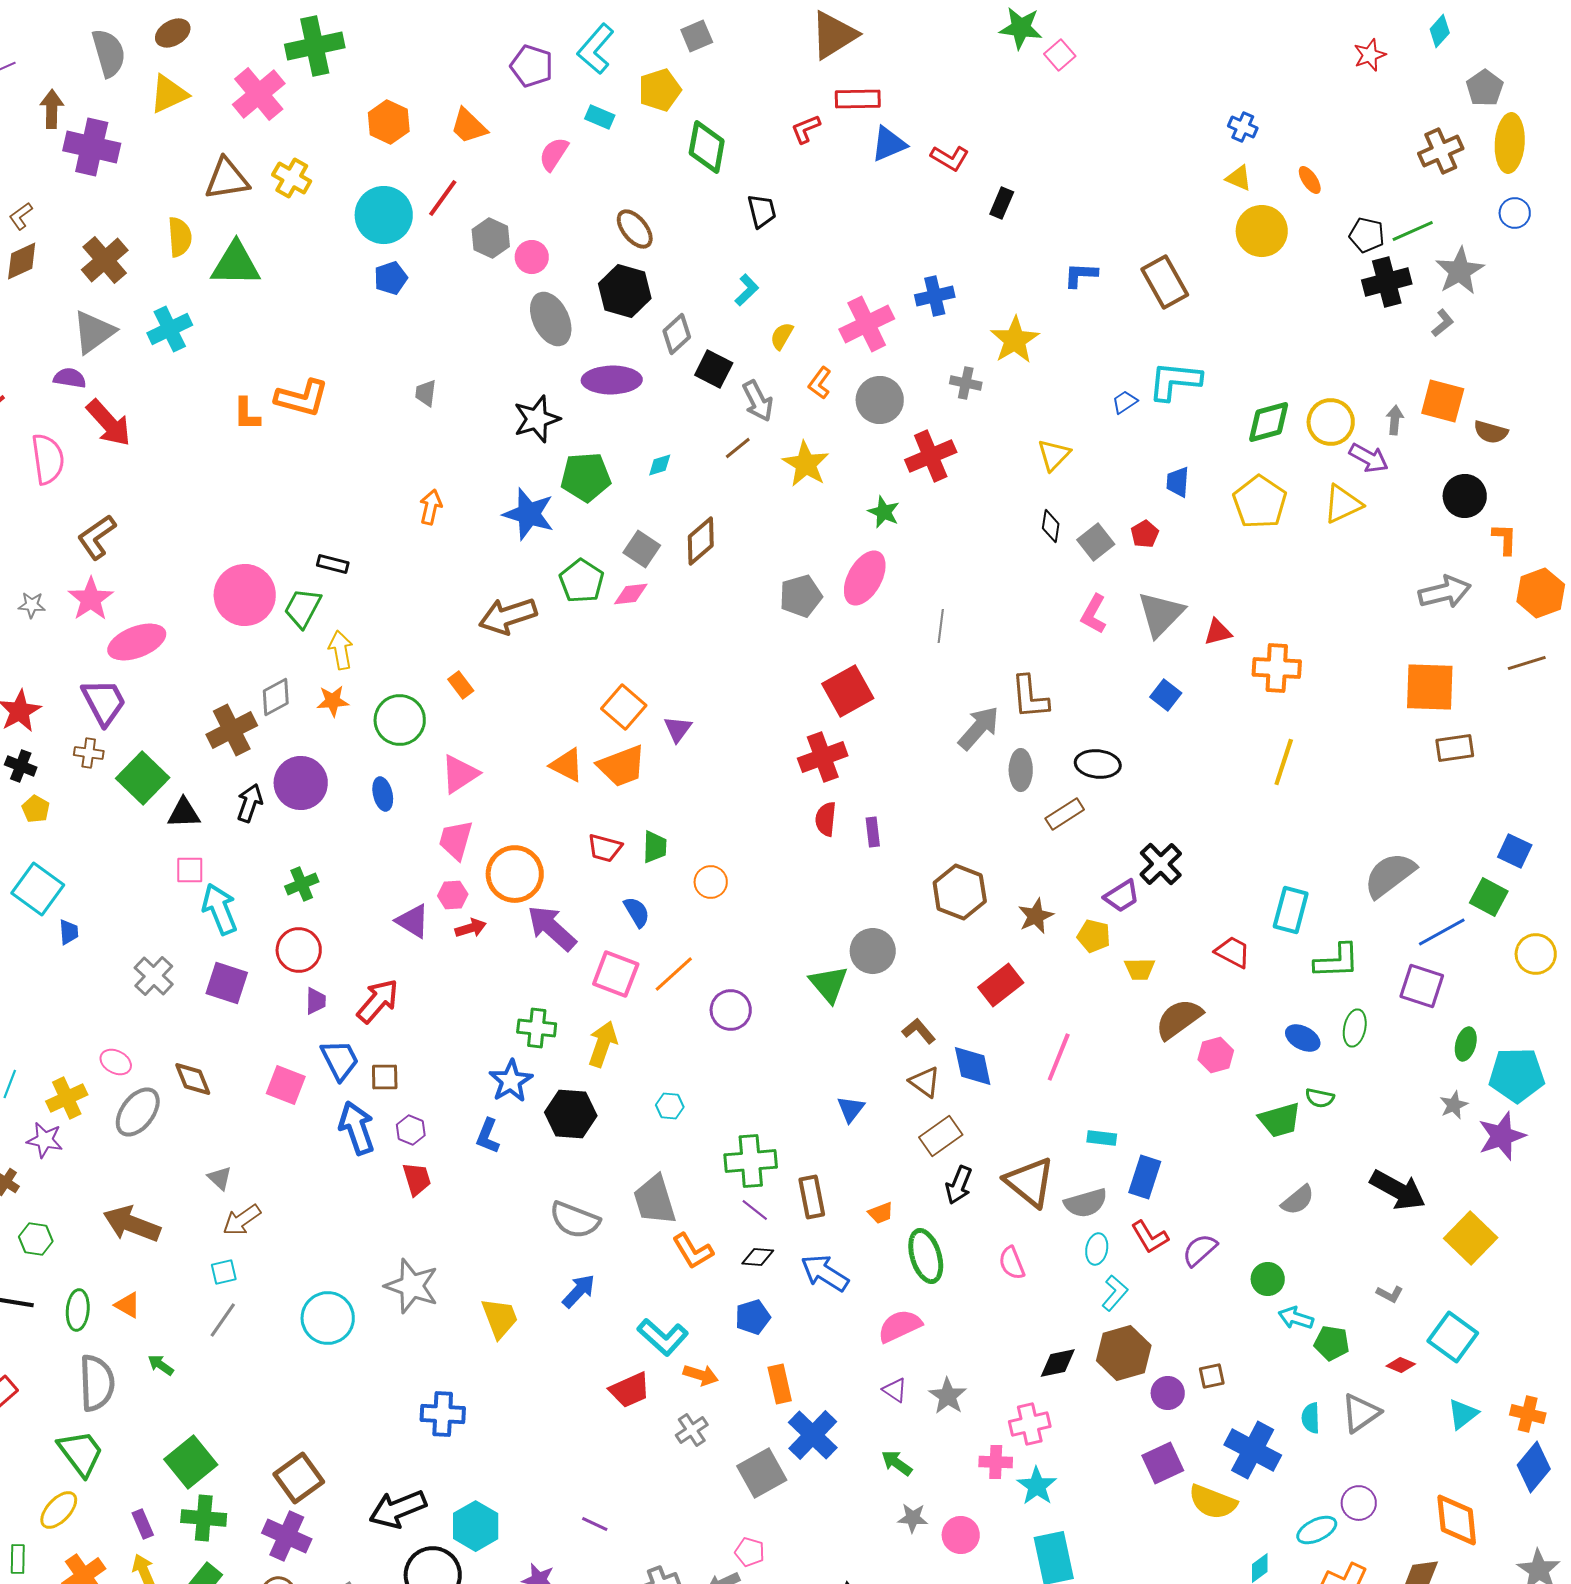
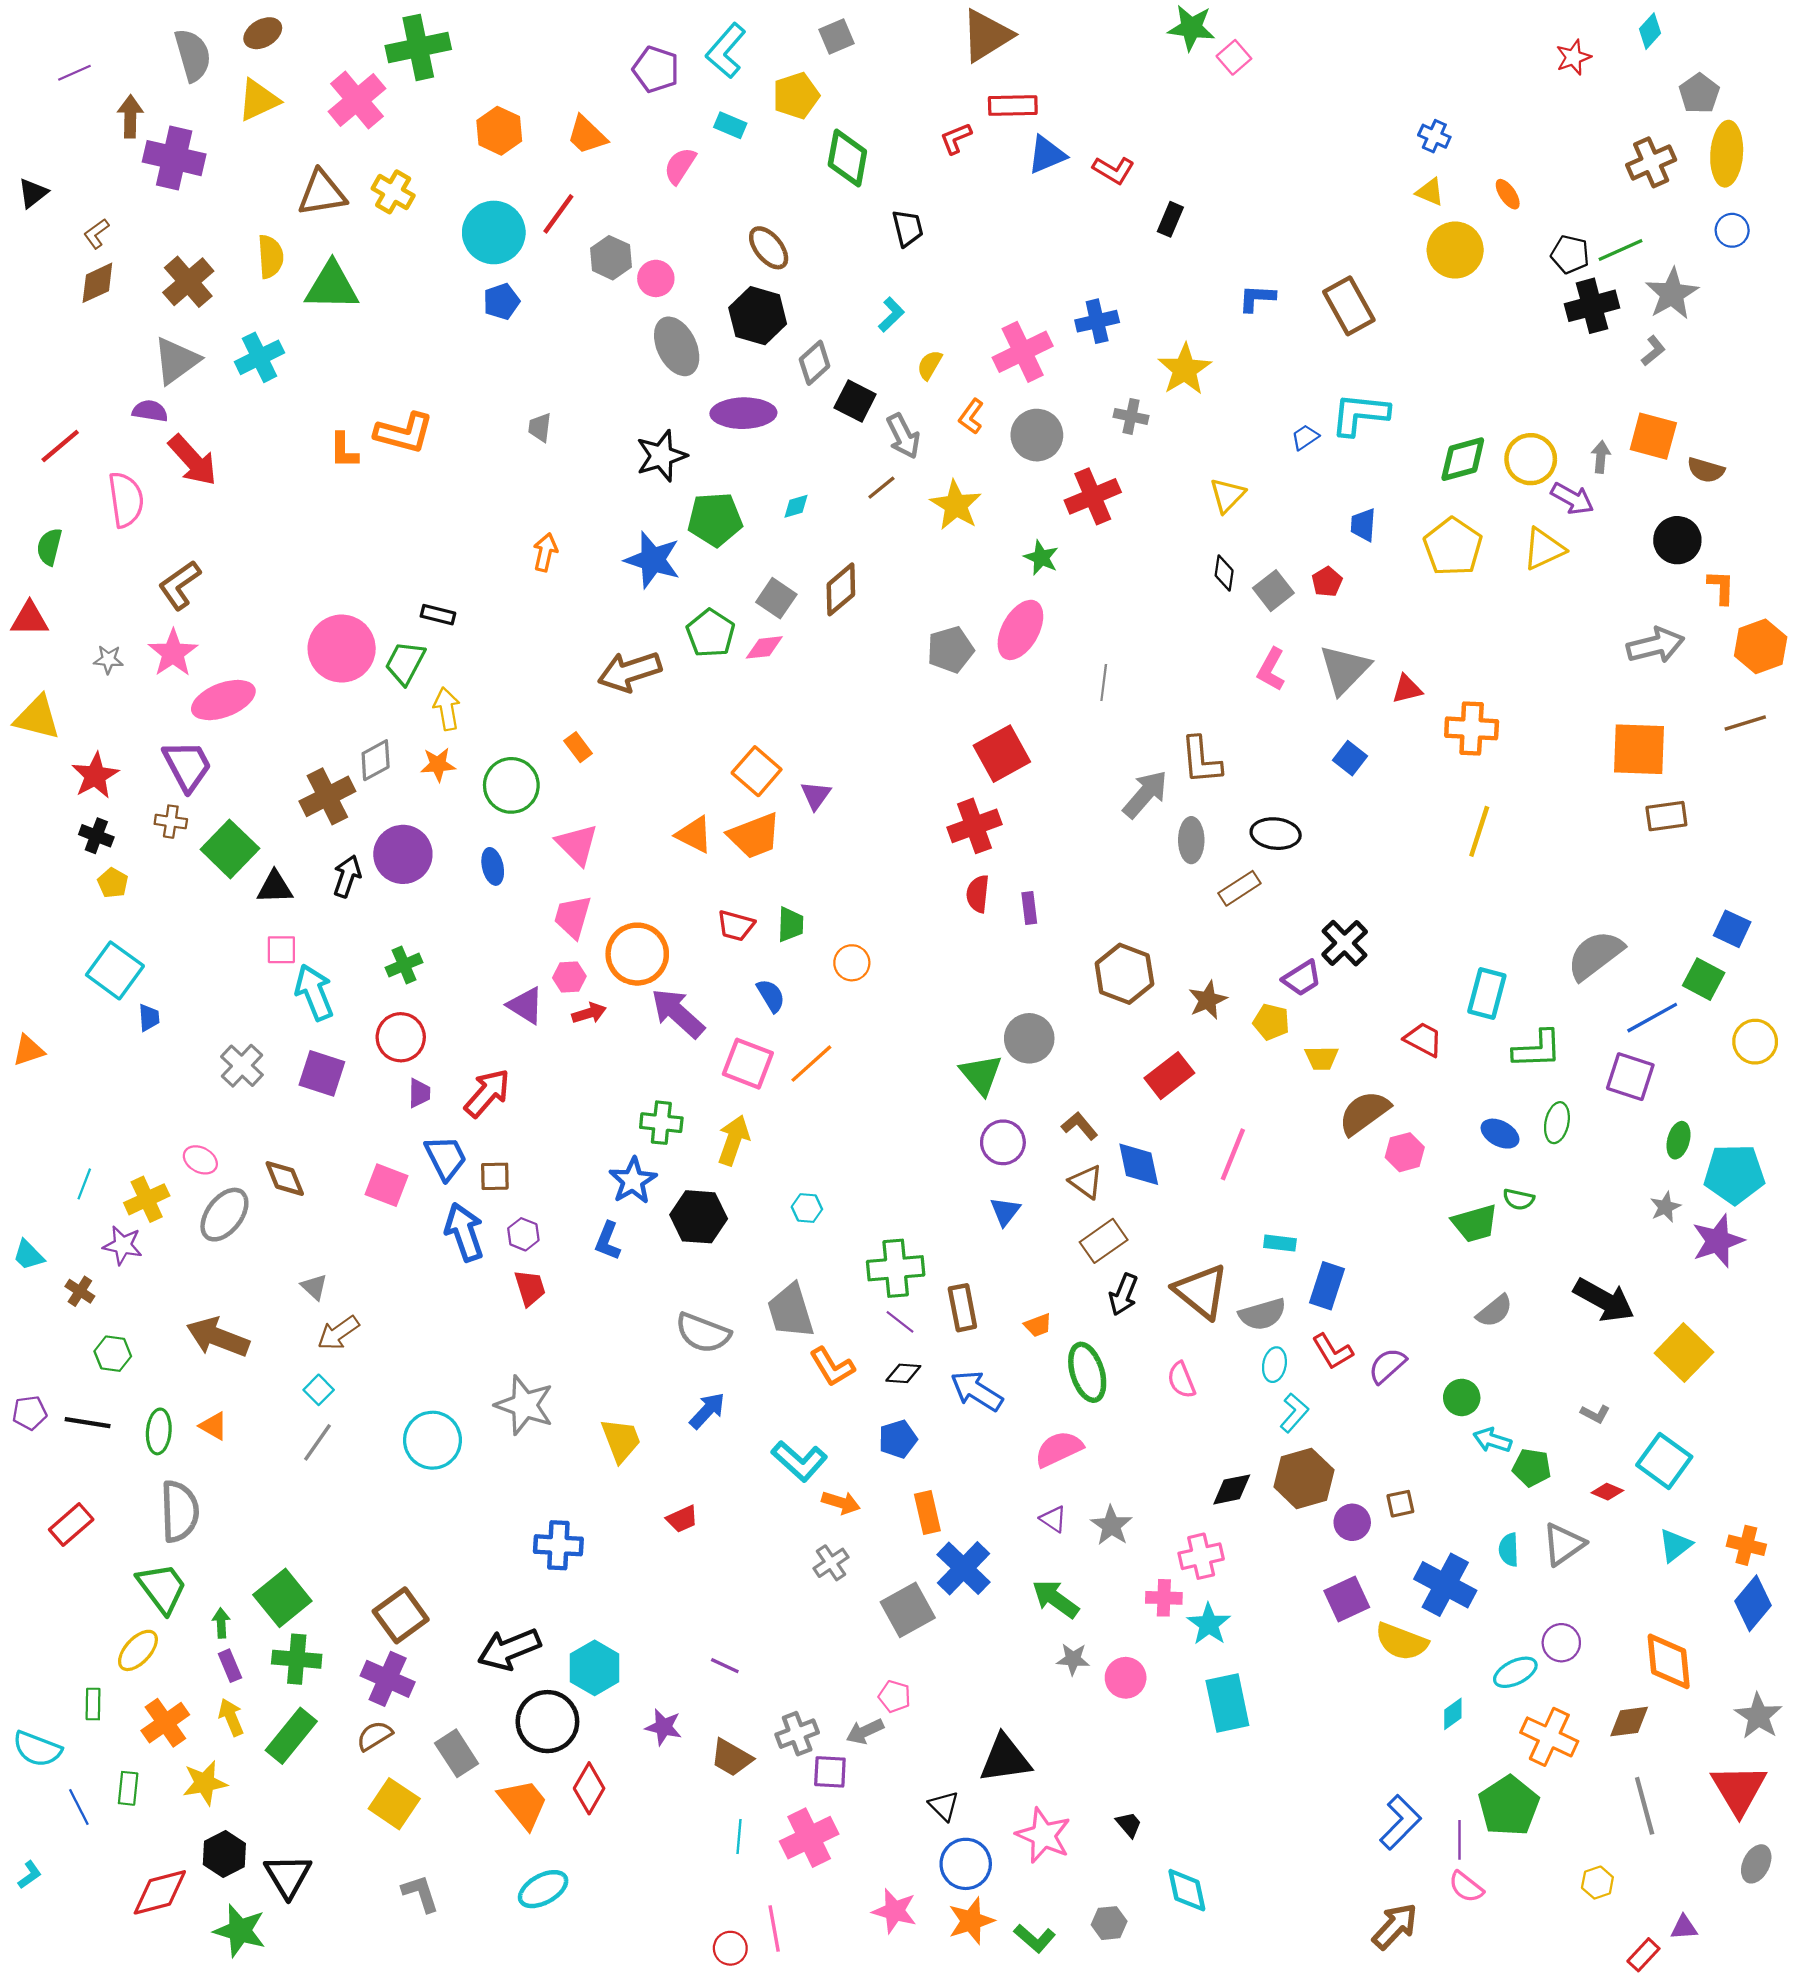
pink triangle: (460, 774) -> (577, 845), turned -42
purple circle: (731, 1010) -> (1003, 1142), moved
cyan square: (224, 1272) -> (319, 1390), turned -32
green arrow: (161, 1365) -> (221, 1623), moved, turned 52
red trapezoid: (630, 1390) -> (682, 1519), moved, size x0.7
green arrow: (897, 1463) -> (1055, 1599), size x1.4

